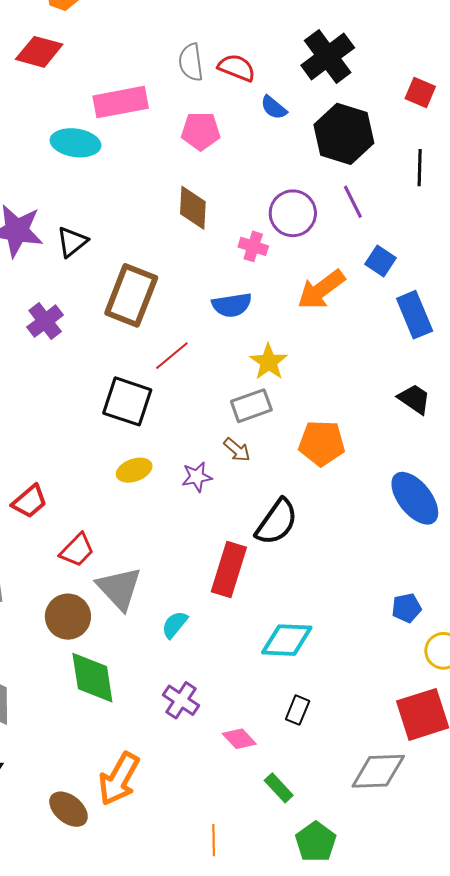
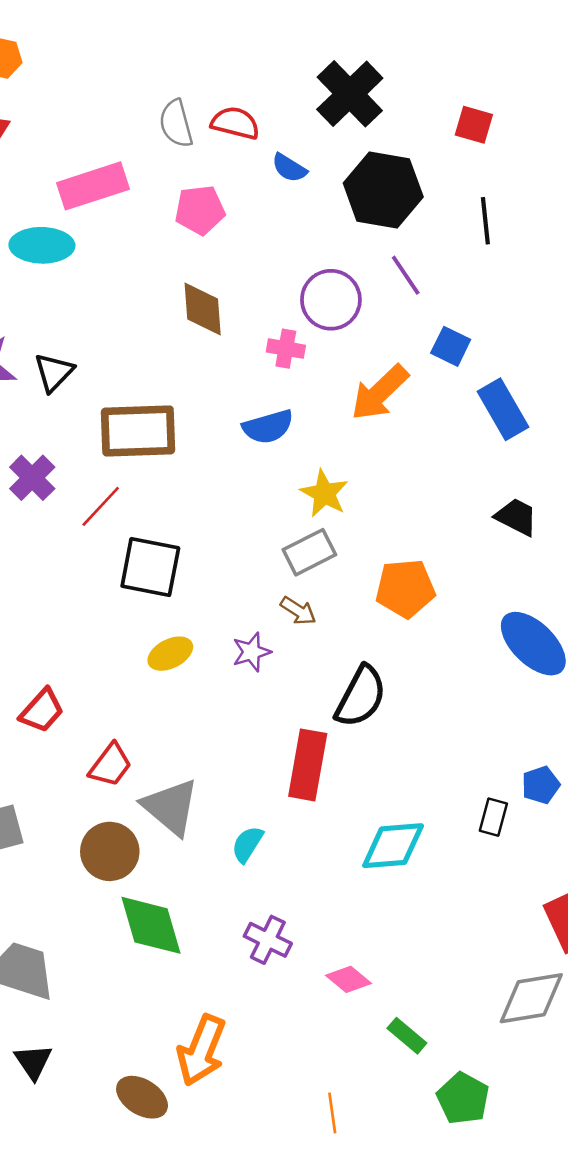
brown rectangle: (131, 295) -> (138, 431), turned 74
red line: (172, 356) -> (101, 506), moved
black rectangle: (298, 710) -> (493, 817), moved

